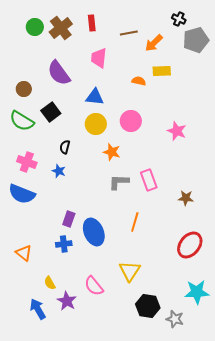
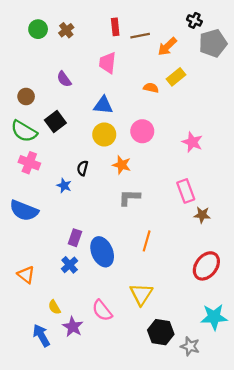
red rectangle: (92, 23) -> (115, 27), moved
brown cross: (61, 28) -> (66, 30), size x0.6
yellow rectangle: (162, 71) -> (176, 77), turned -36
purple semicircle: (59, 73) -> (64, 79), size x0.6
black semicircle: (65, 147) -> (83, 168), moved
pink cross: (27, 162) -> (29, 163), moved
pink rectangle: (149, 180) -> (186, 191), moved
blue cross: (64, 244) -> (70, 265), turned -35

